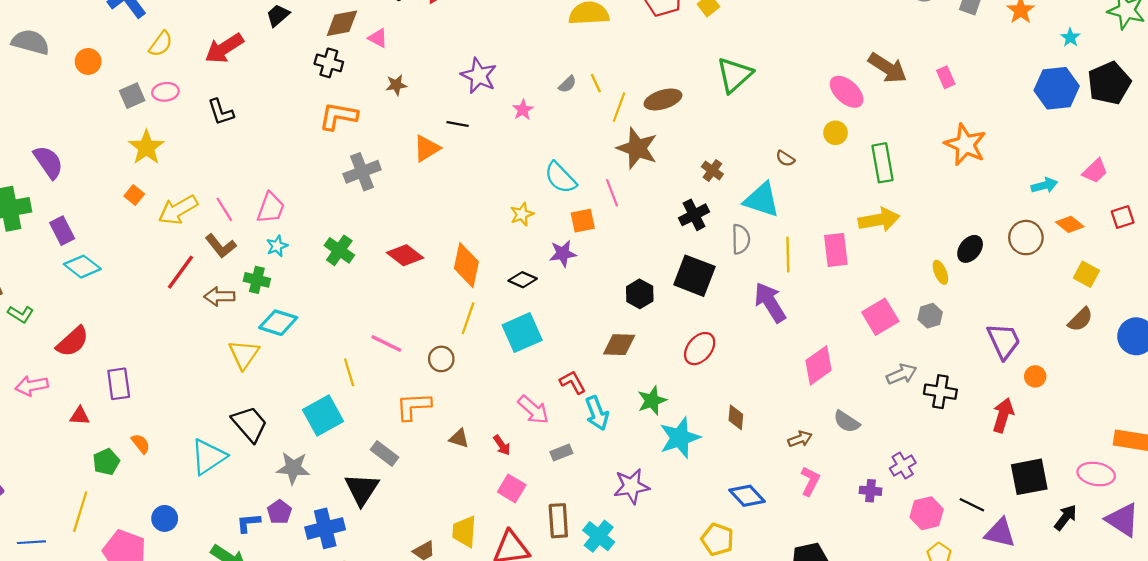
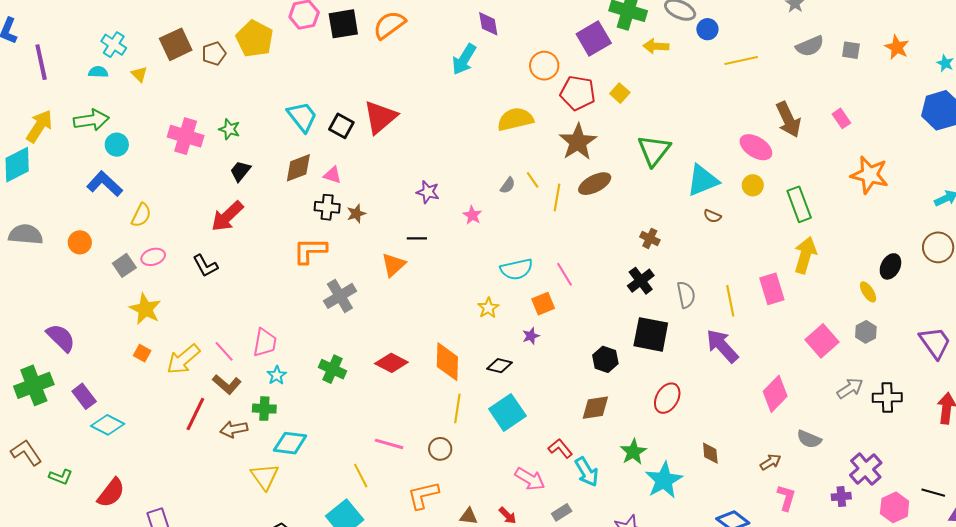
red arrow: (224, 48) -> (227, 216), moved
black cross: (329, 63) -> (327, 207), moved
brown arrow: (888, 68) -> (788, 120), turned 42
purple star: (479, 76) -> (428, 192), size x0.7
brown star: (637, 148) -> (578, 142), moved, turned 30
cyan semicircle: (560, 178) -> (516, 269), turned -48
cyan triangle: (762, 200) -> (703, 180), moved, turned -30
yellow arrow: (879, 220) -> (805, 255), turned -54
purple star: (563, 253) -> (531, 336), size x0.7
purple cross: (903, 466) -> (866, 469), size x1.4

